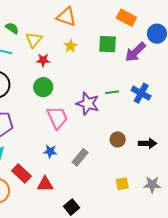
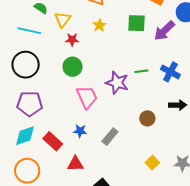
black arrow: (148, 143) -> (178, 105), moved
red rectangle: (22, 173) -> (53, 141), moved
yellow square: (122, 184) -> (152, 163), turned -32

